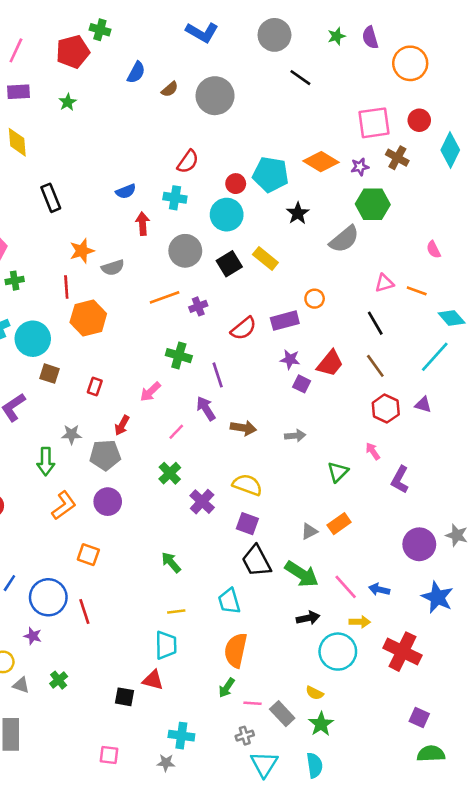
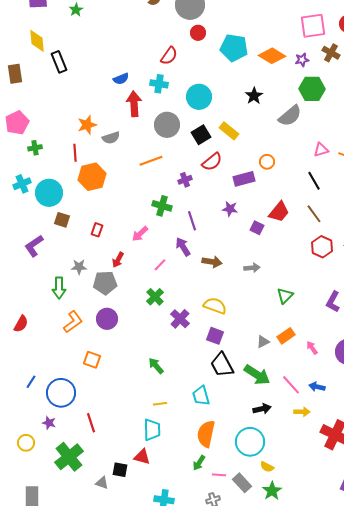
cyan pentagon: (271, 175) -> (234, 48), moved
red circle: (236, 184) -> (198, 33), moved
black rectangle: (51, 198) -> (59, 62), moved
red arrow: (143, 224) -> (134, 104), size x1.4
purple cross: (198, 306) -> (185, 180), moved
red semicircle: (243, 328) -> (212, 162), moved
purple star: (290, 359) -> (230, 209), moved
pink arrow: (373, 451) -> (312, 348), moved
red line: (84, 611) -> (91, 423), moved
cyan circle: (338, 652) -> (250, 442), moved
green cross: (59, 680) -> (69, 457), size x2.0
gray triangle: (21, 685) -> (102, 483), moved

